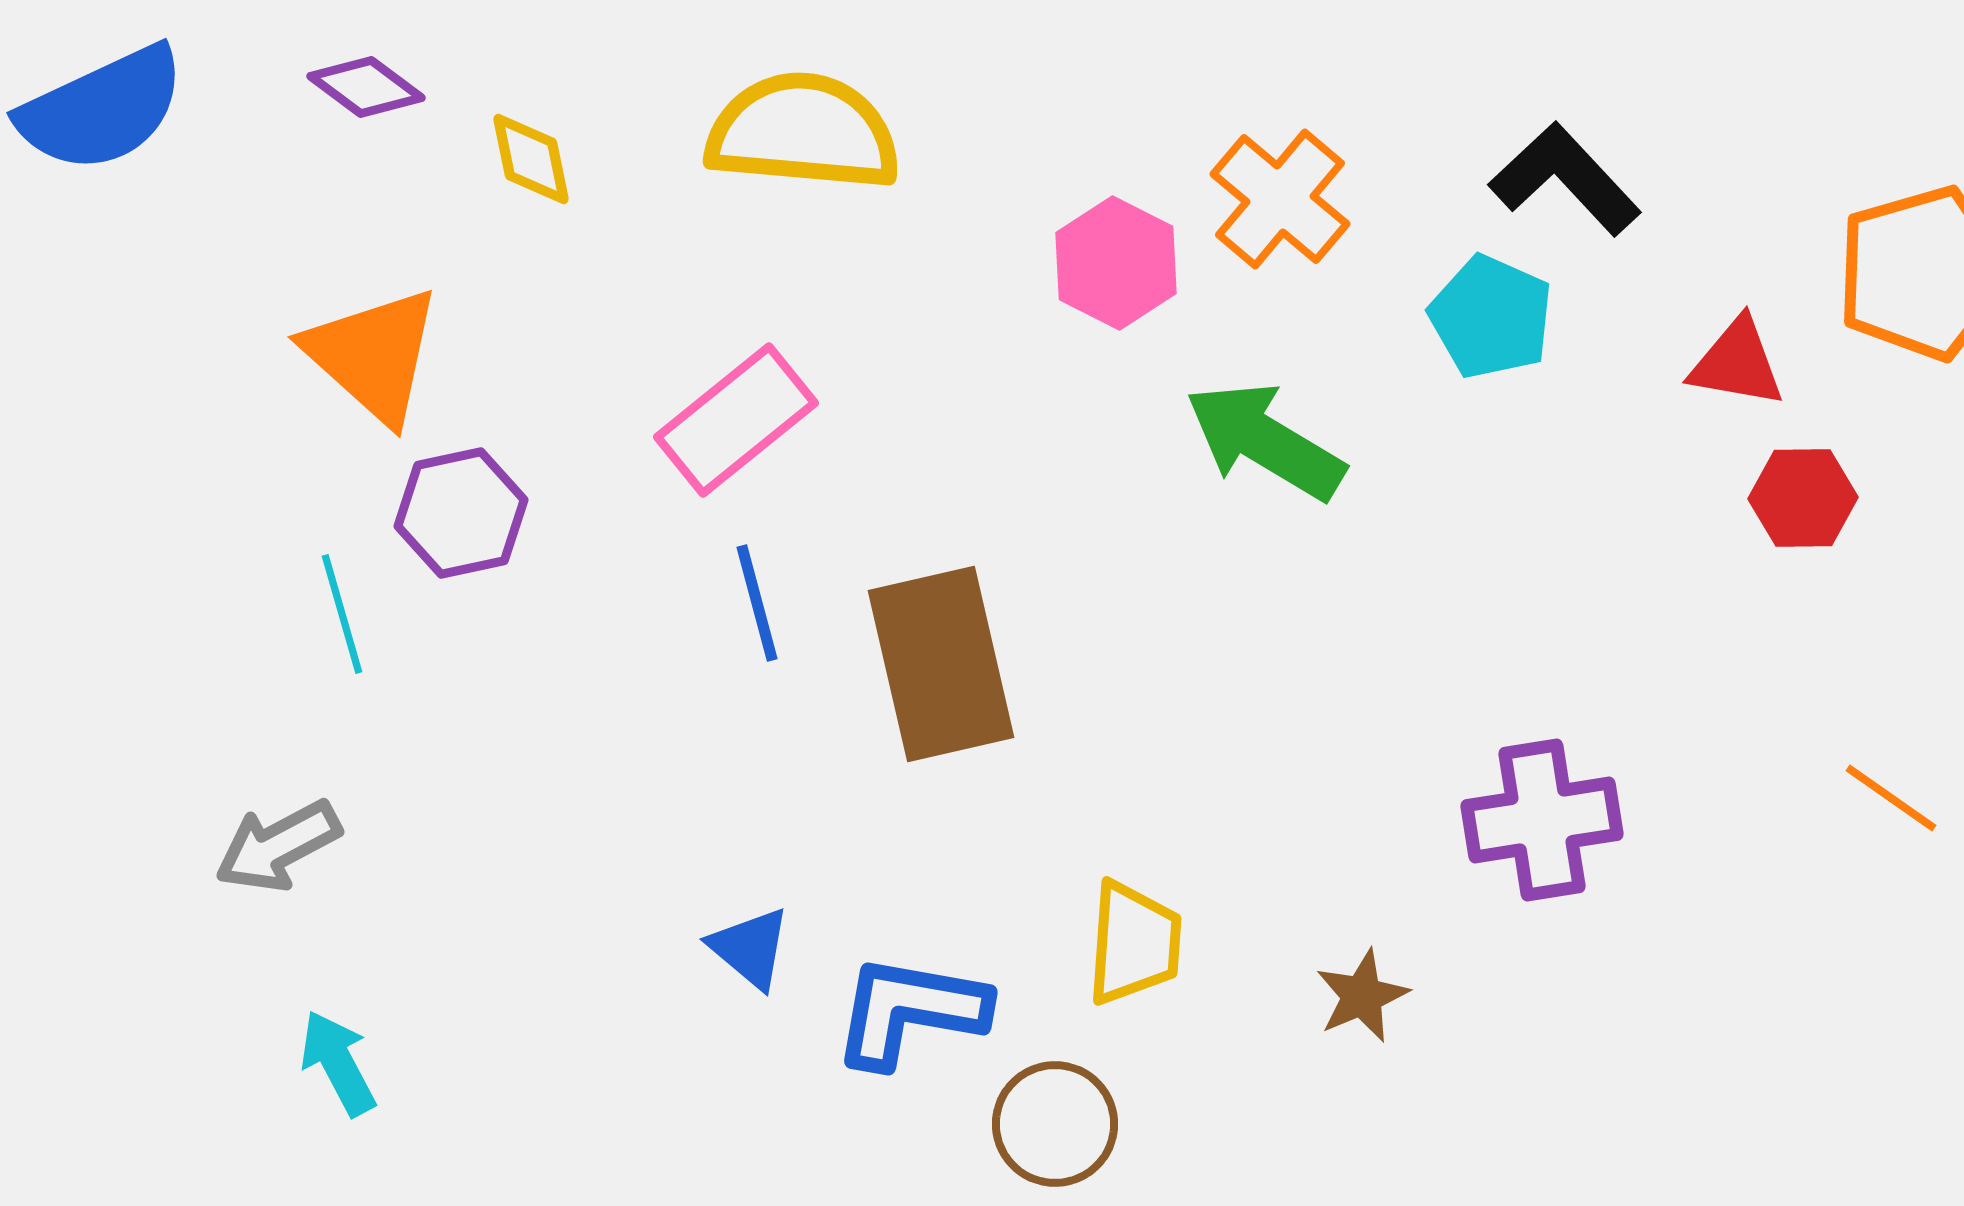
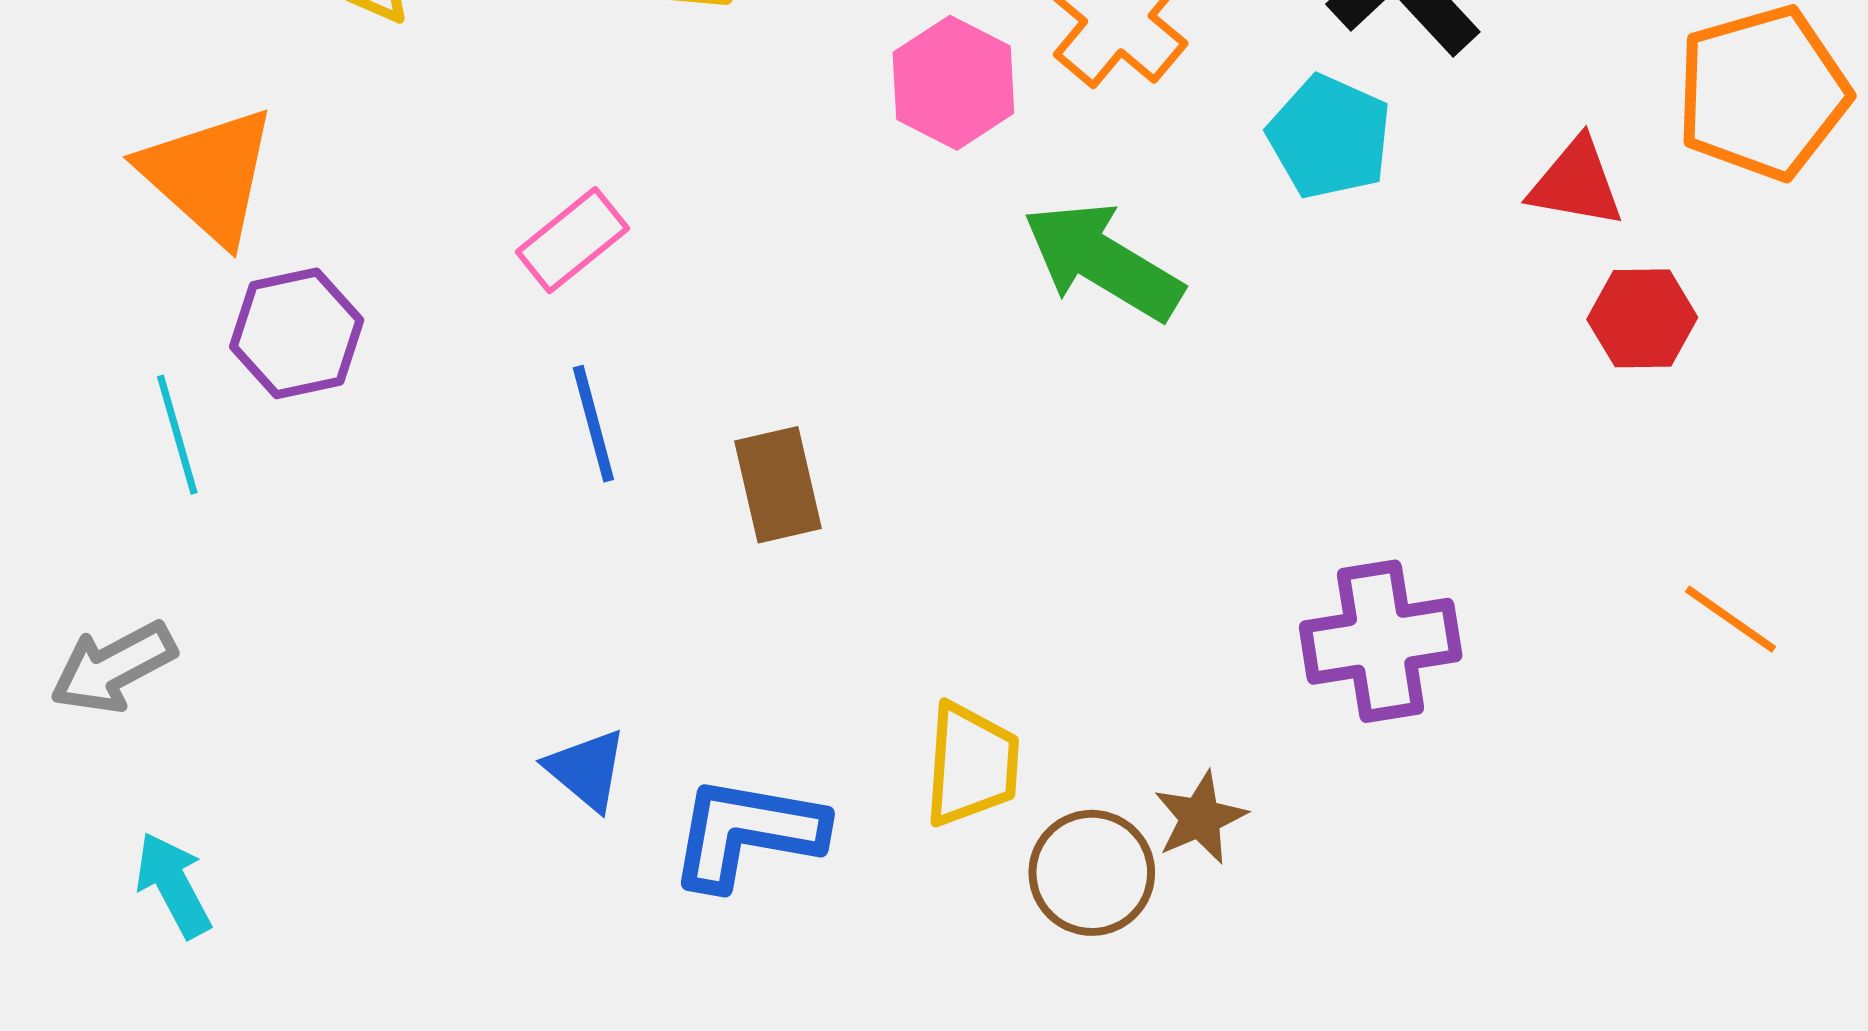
pink rectangle: (736, 420) -> (572, 240), size x0.7
brown rectangle: (941, 664) -> (778, 485), size x0.6
brown circle: (1055, 1124) -> (1092, 873), moved

